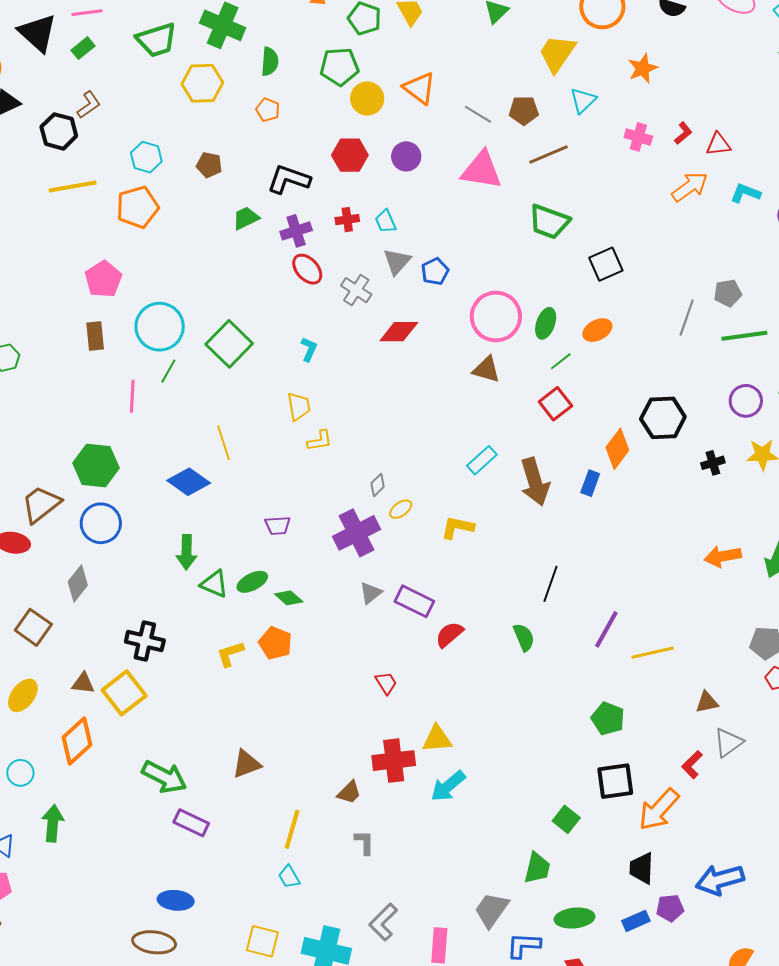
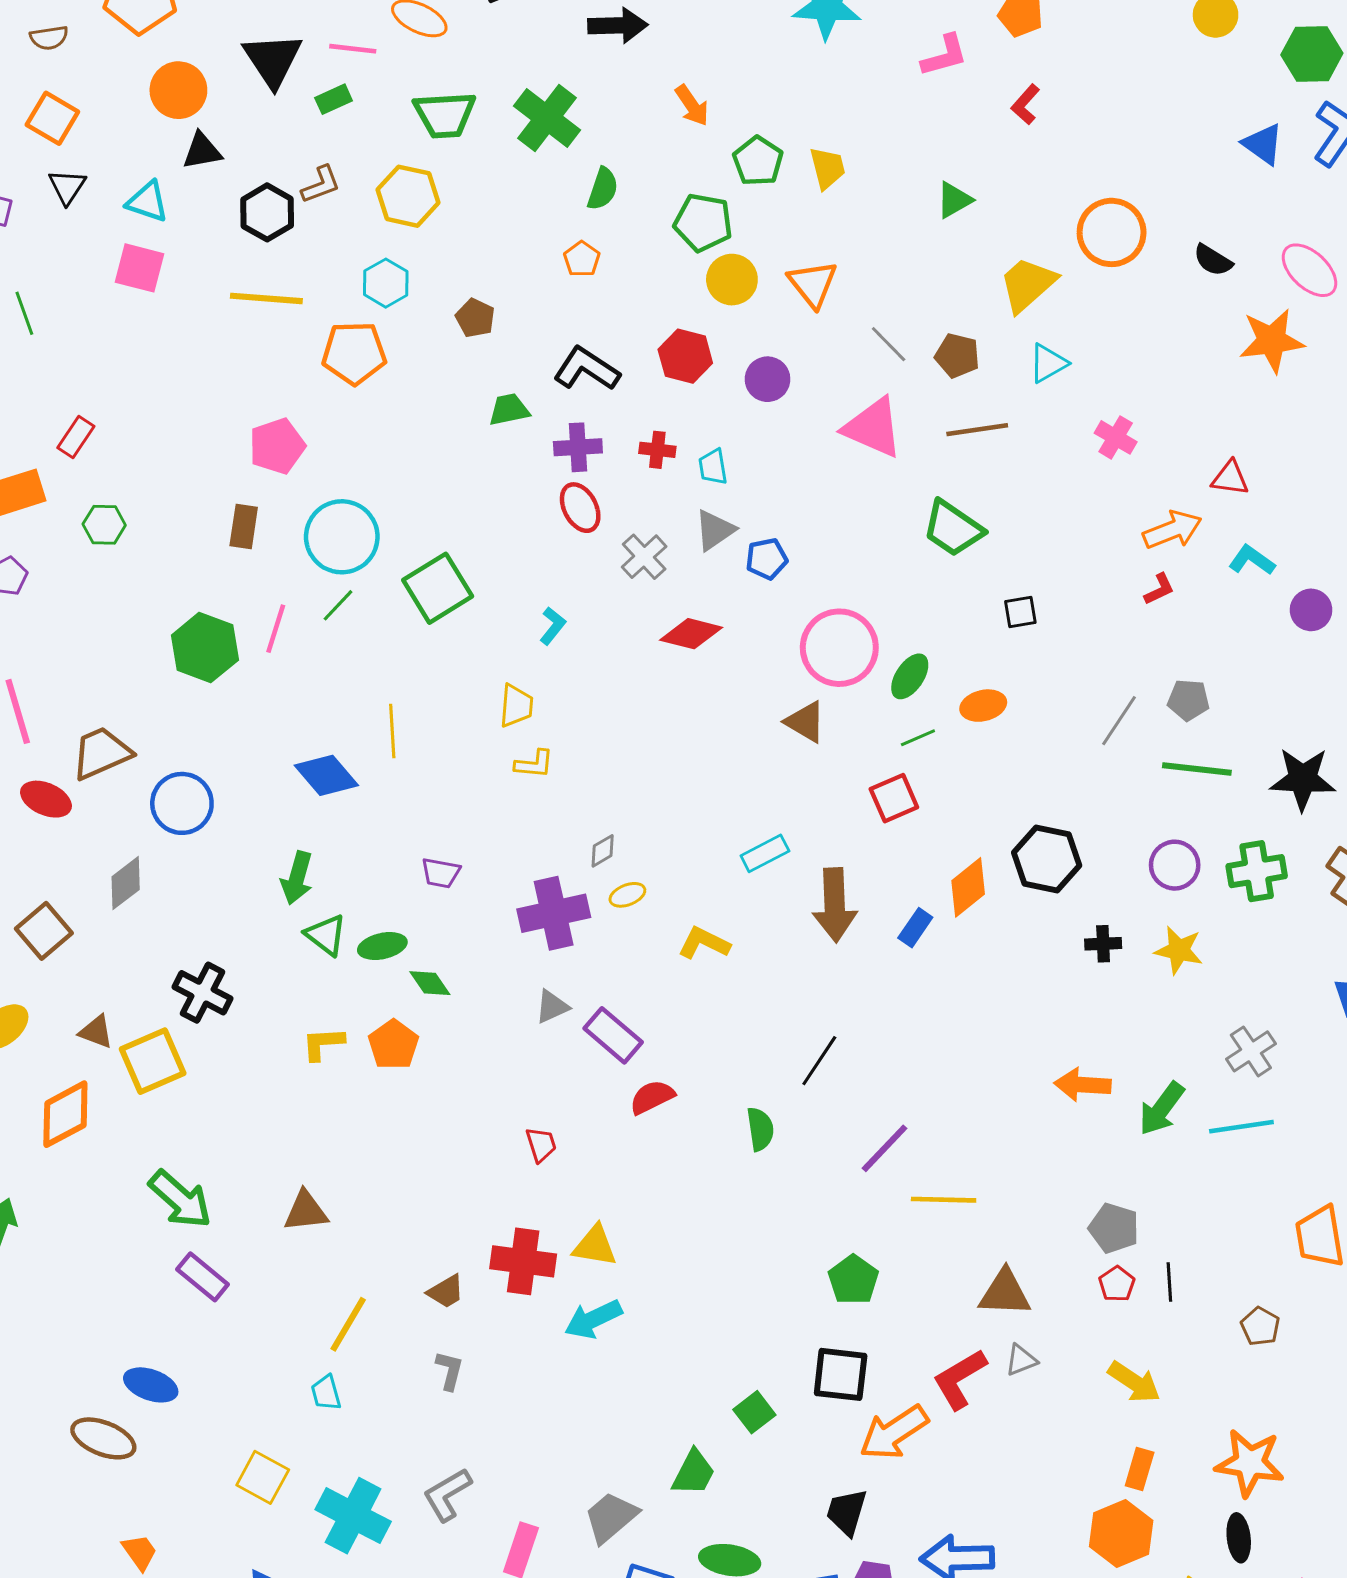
orange star: (643, 68) -> (1272, 341), moved, size x1.4
yellow hexagon: (202, 83) -> (408, 196), moved
red L-shape: (683, 133) -> (1159, 589), moved
black square: (606, 264) -> (1020, 612), size x0.7
green hexagon: (96, 465) -> (205, 648), moved
brown triangle: (707, 702) -> (1005, 1293), size x1.5
gray triangle: (728, 743) -> (1021, 1360), size x0.7
red L-shape: (692, 765) -> (960, 1379), size x1.5

